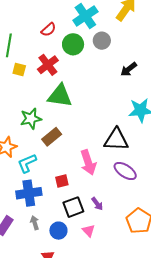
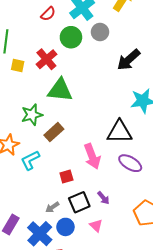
red semicircle: (49, 30) -> (48, 14), moved
black arrow: (129, 69) -> (129, 60), size x1.4
blue cross: (29, 193) -> (40, 234), moved, turned -35
gray arrow: (35, 223) -> (52, 207), moved, turned -104

